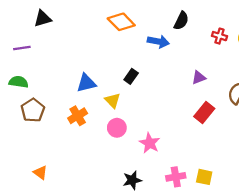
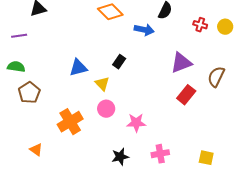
purple triangle: (199, 78) -> (181, 63), size x1.6
orange cross: (78, 116) -> (70, 122), moved, size x1.4
pink star: (150, 143) -> (136, 123), turned -30
yellow square: (204, 177) -> (206, 158), moved

